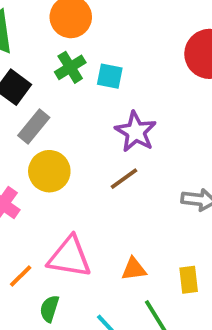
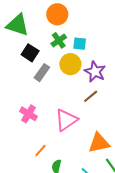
yellow circle: (49, 171) -> (70, 64), moved
pink triangle: (69, 257) -> (66, 120), moved, turned -40
orange triangle: (134, 269) -> (99, 143), size x1.6

